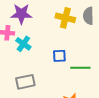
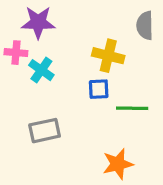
yellow cross: (65, 18) -> (108, 56), moved

